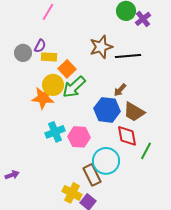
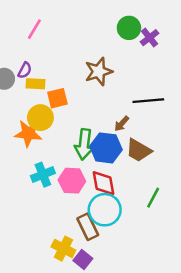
black line: (128, 56) -> (148, 101), moved
orange square: (67, 69) -> (57, 98), turned 30
green arrow: (74, 87) -> (84, 144), moved, turned -40
red diamond: (127, 136) -> (103, 183), moved

